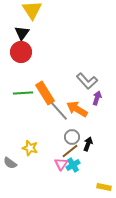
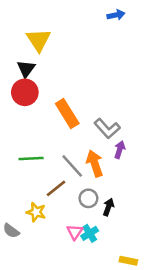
green line: (23, 93) -> (31, 158), moved
orange rectangle: (45, 93) -> (67, 114), moved
orange arrow: (77, 109) -> (95, 163), turned 40
brown line: (70, 151) -> (56, 188), moved

